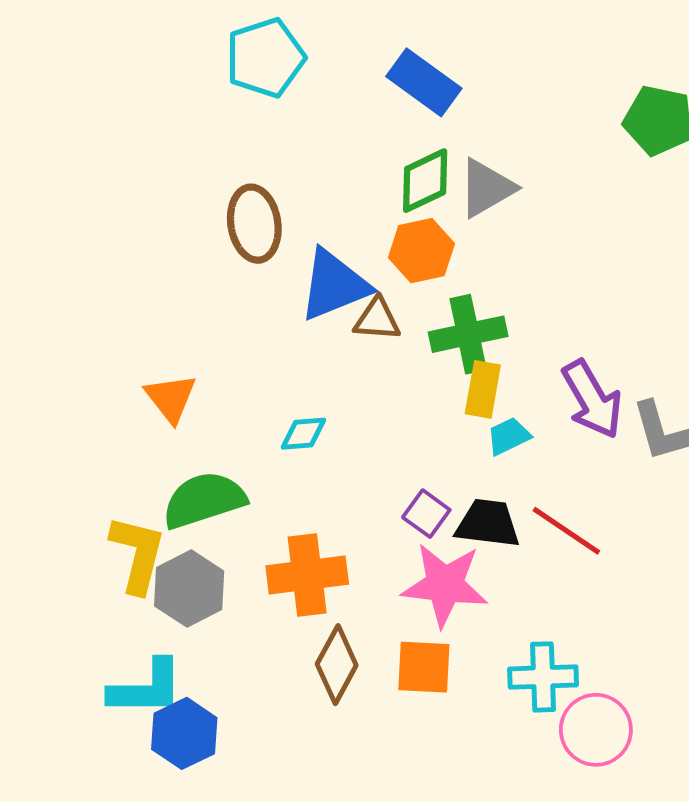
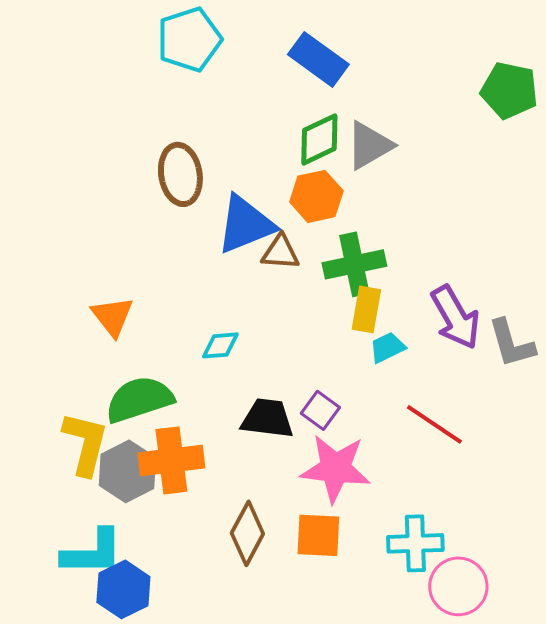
black trapezoid: (488, 523) -> (267, 418), moved
orange cross: (307, 575) -> (171, 460), moved

